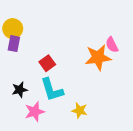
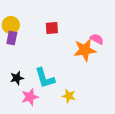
pink semicircle: (112, 45) -> (97, 39), turned 144
red square: (47, 63) -> (52, 28), moved, turned 32

